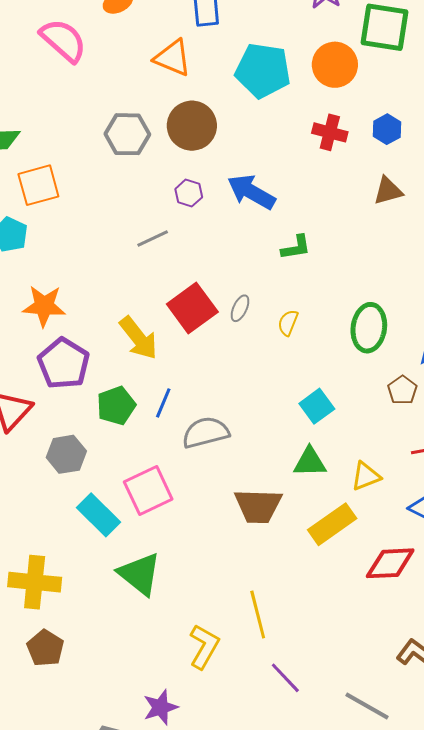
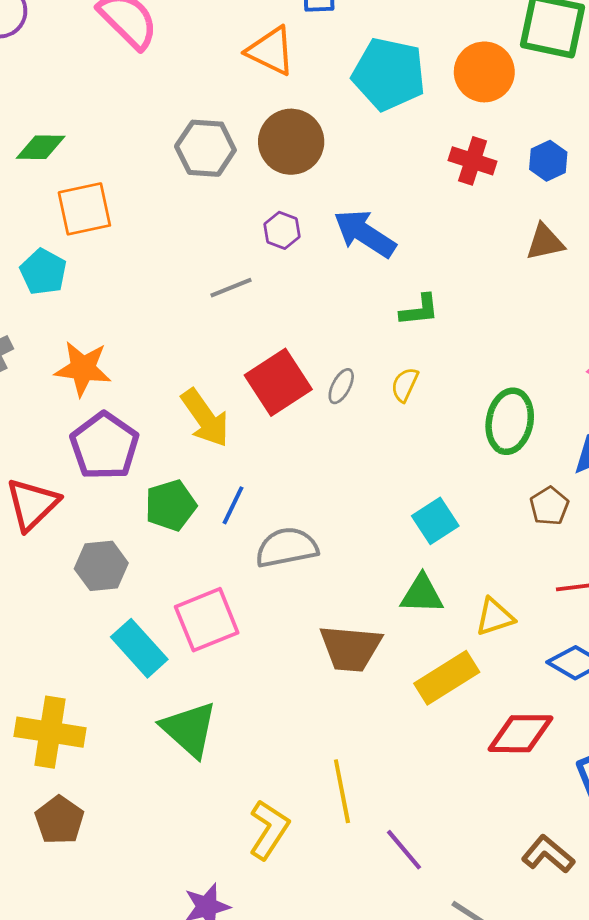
yellow semicircle: (288, 323) -> (405, 385), moved
purple line: (285, 678) -> (404, 850), moved

